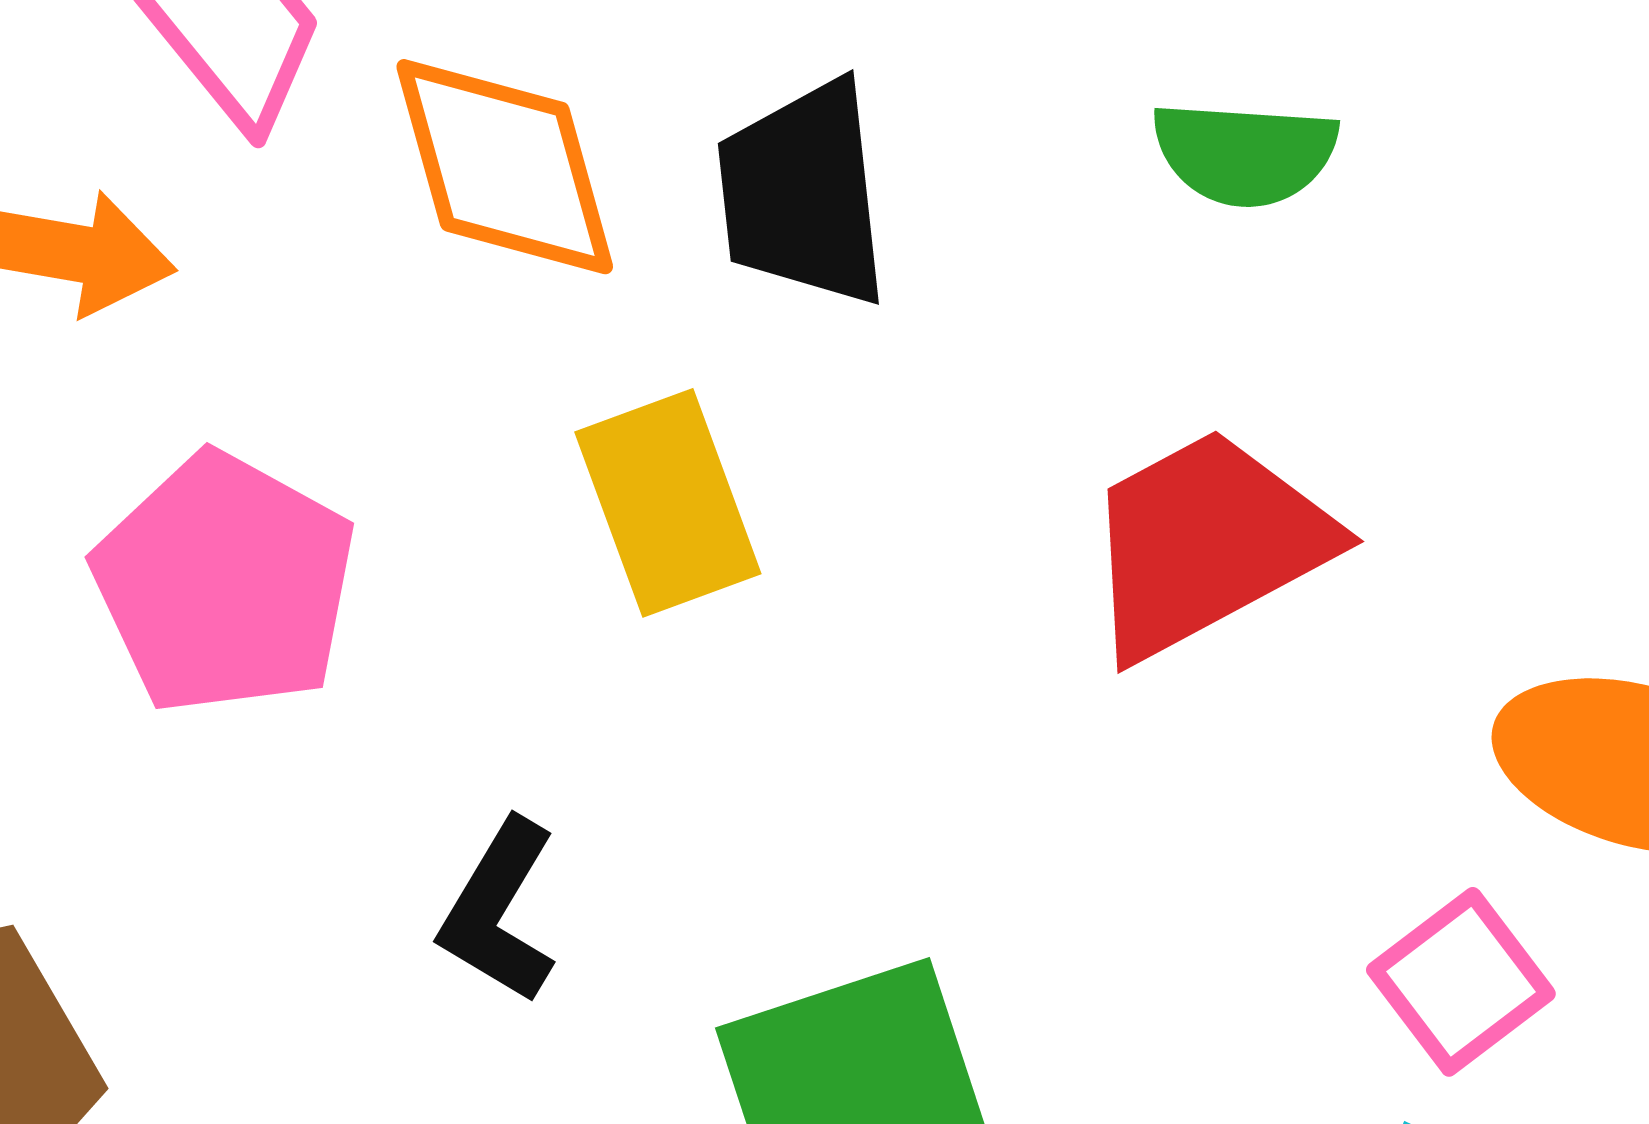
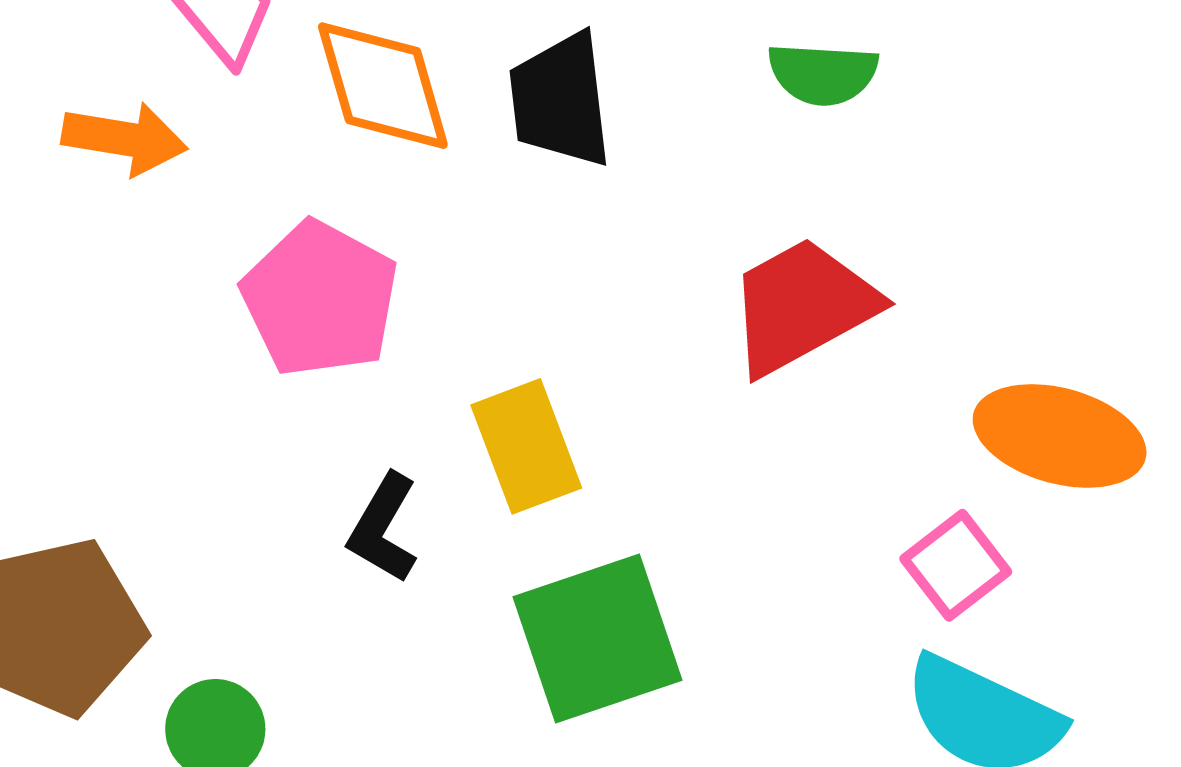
yellow rectangle: (668, 503) -> (526, 446), moved
pink pentagon: (225, 584) -> (320, 299), moved

